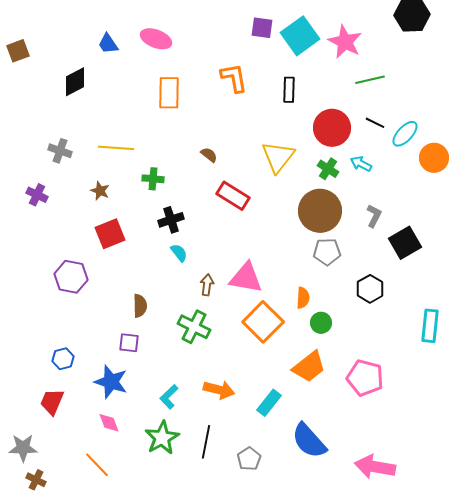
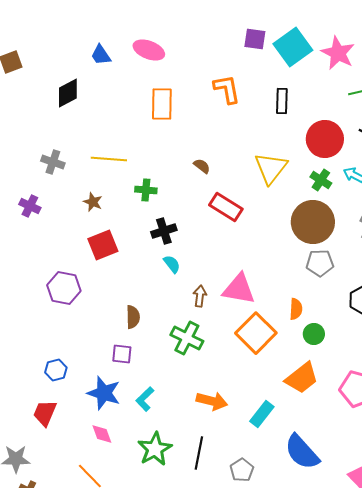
cyan L-shape: (169, 397) -> (145, 399), moved

